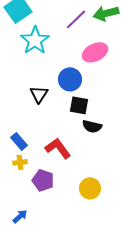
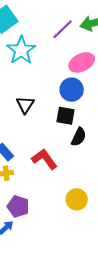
blue circle: (70, 79) -> (72, 90), moved
black semicircle: (92, 126) -> (79, 137), turned -78
purple pentagon: (43, 180) -> (18, 206), moved

